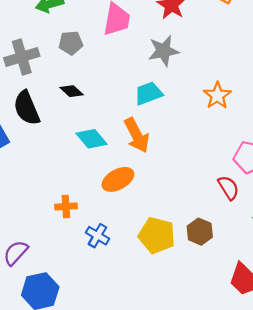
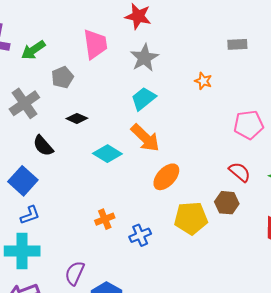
orange star: (217, 96) -> (203, 81), size x0.7
black semicircle: (27, 108) -> (43, 146), size x0.7
orange ellipse: (118, 179) -> (166, 177), moved
red semicircle: (229, 188) -> (240, 172), moved
blue cross: (97, 236) -> (140, 235), turned -35

